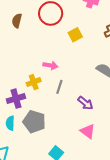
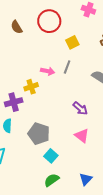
brown semicircle: (17, 21) -> (17, 27), turned -48
gray line: (59, 87) -> (67, 67), moved
gray pentagon: (34, 122) -> (39, 134), moved

